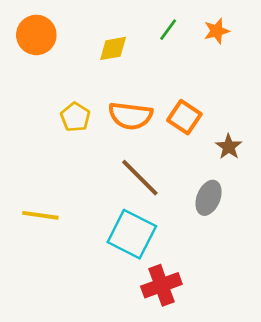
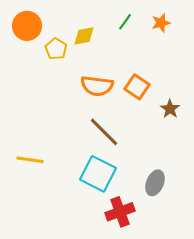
yellow pentagon: (75, 117) -> (56, 49), moved
gray ellipse: (209, 198) -> (155, 183), moved

